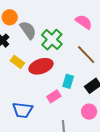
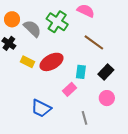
green cross: (52, 40) -> (57, 22), moved
blue trapezoid: (23, 110) -> (41, 108), turned 30

